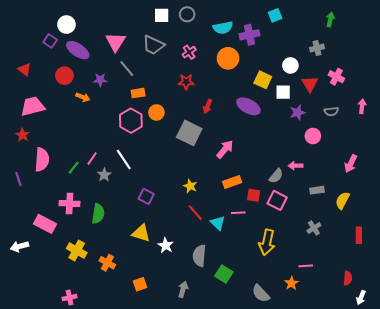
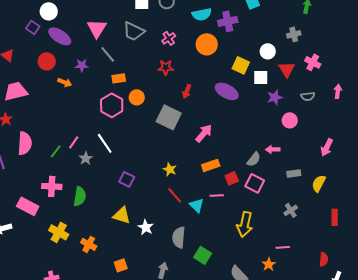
red square: (254, 195) -> (232, 178), turned -32

